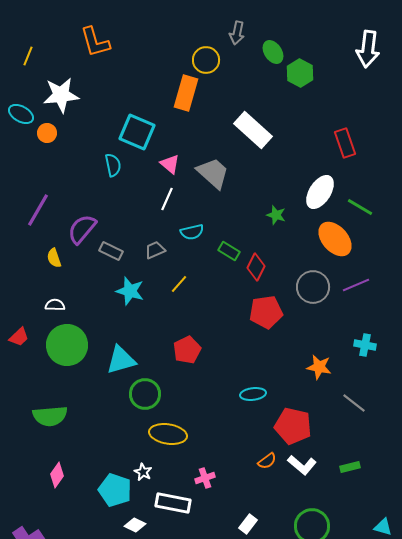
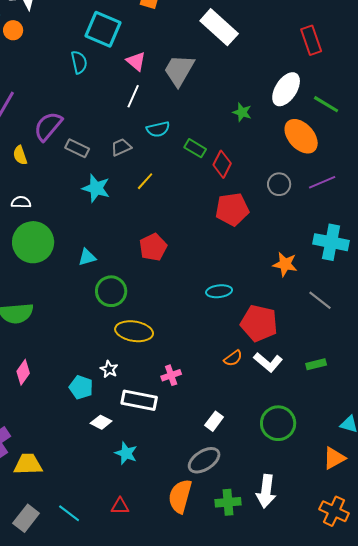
gray trapezoid: (213, 173) -> (179, 70), turned -102
gray circle: (313, 287) -> (279, 184), size x0.7
cyan cross: (365, 345) -> (331, 242), size x1.6
cyan triangle: (121, 360) -> (87, 257), size x0.6
cyan pentagon: (115, 490) -> (81, 387), size x0.7

